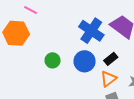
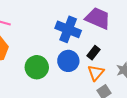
green circle: (53, 60) -> (37, 67), size x1.5

